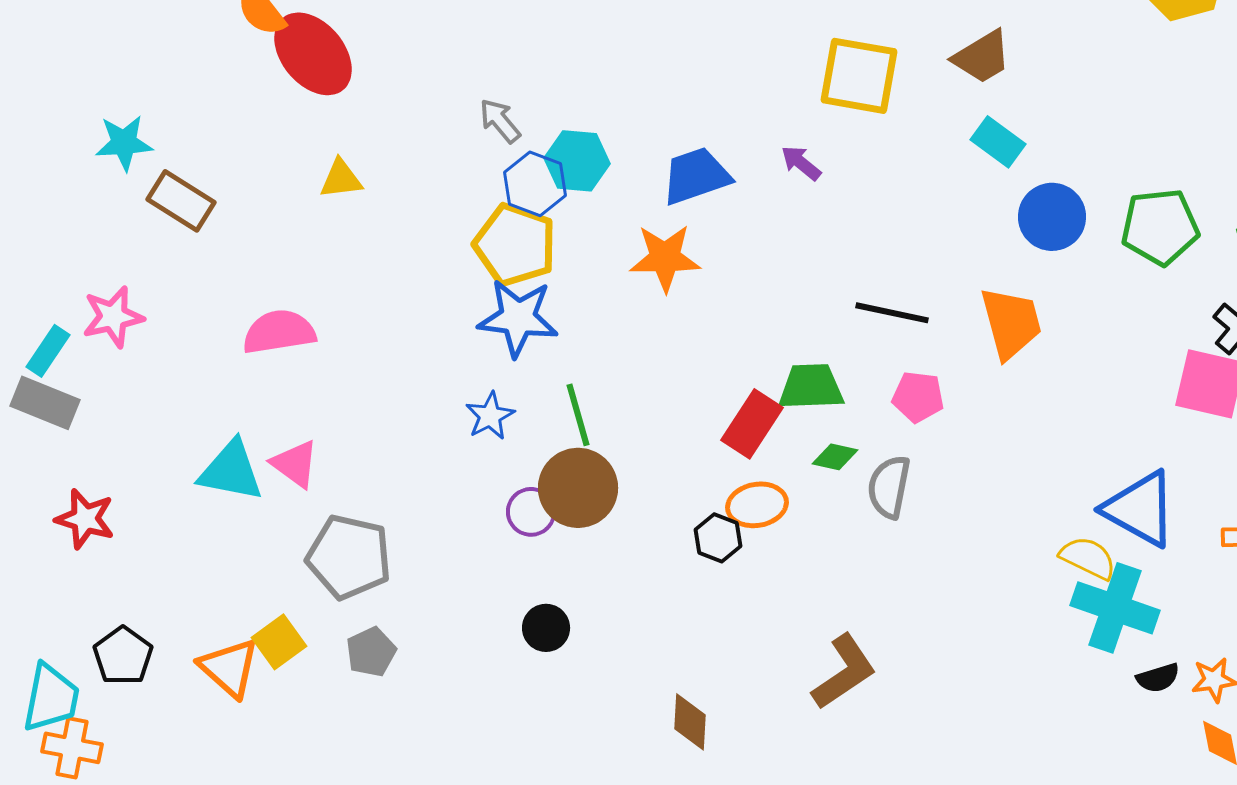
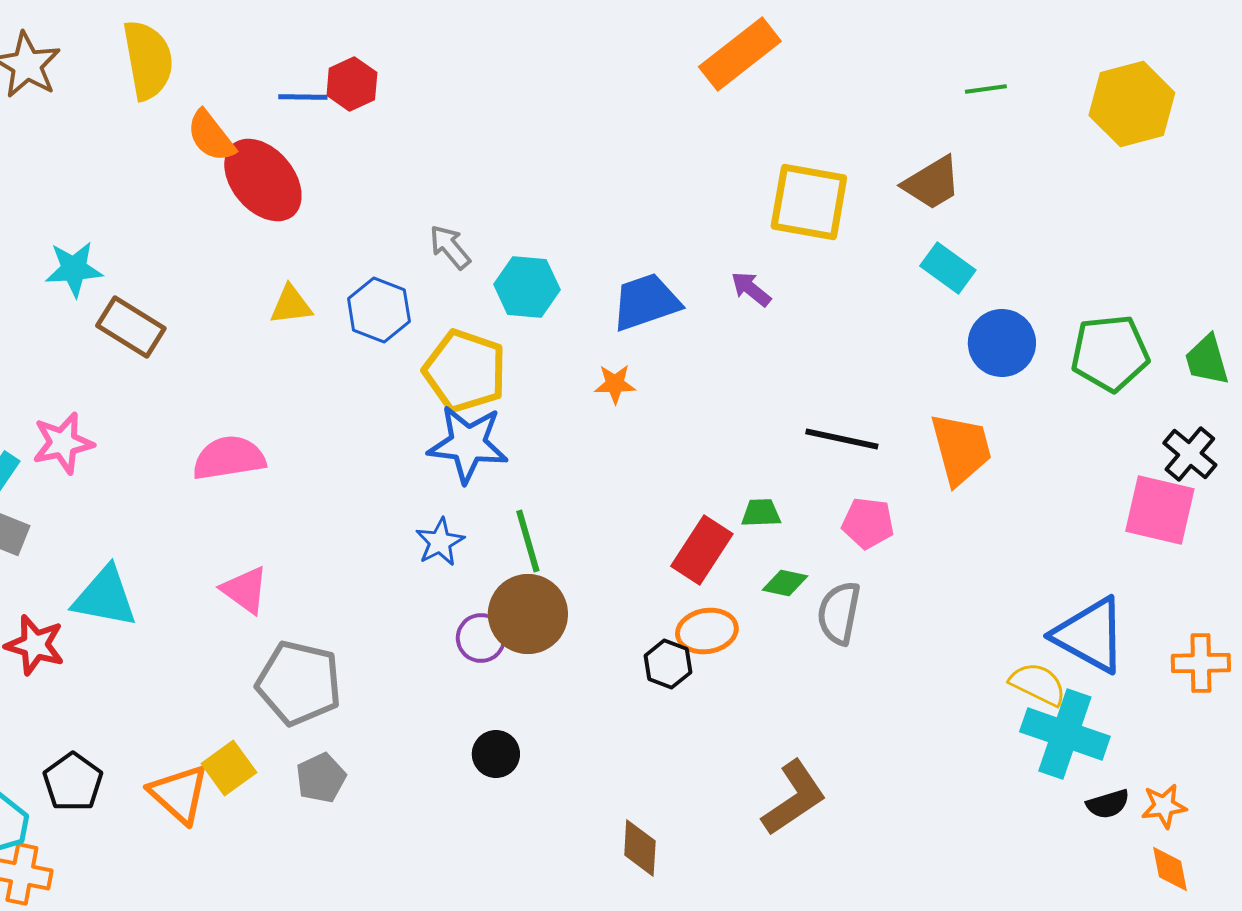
blue hexagon: (535, 184) -> (379, 310), moved
orange star: (665, 258) -> (615, 384), size x0.6
green trapezoid: (811, 387) -> (761, 513), size x0.6
cyan triangle: (231, 471) -> (105, 597), moved

